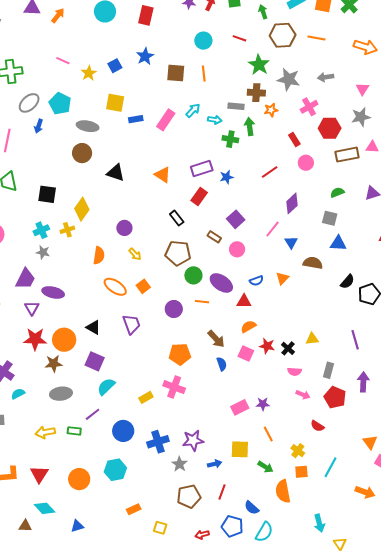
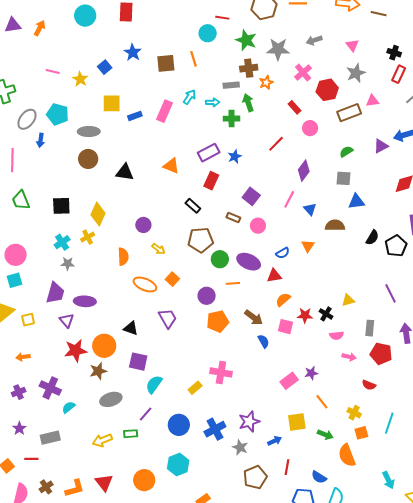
cyan circle: (203, 41) -> (208, 33), moved
orange pentagon: (180, 354) -> (218, 321), moved

